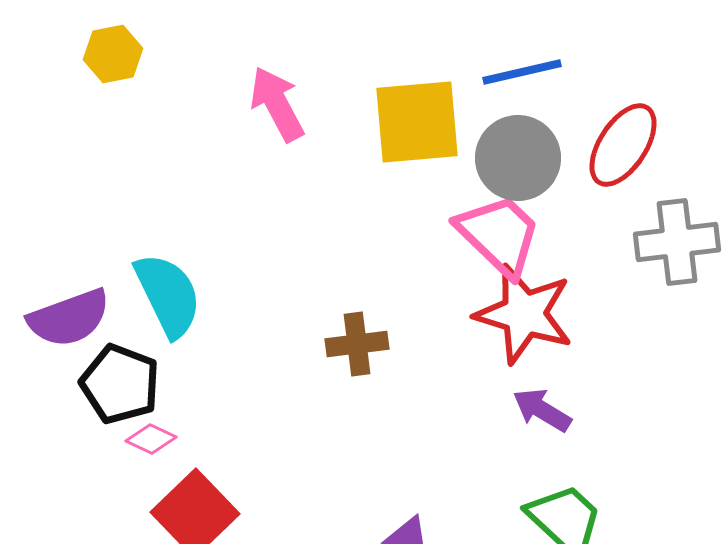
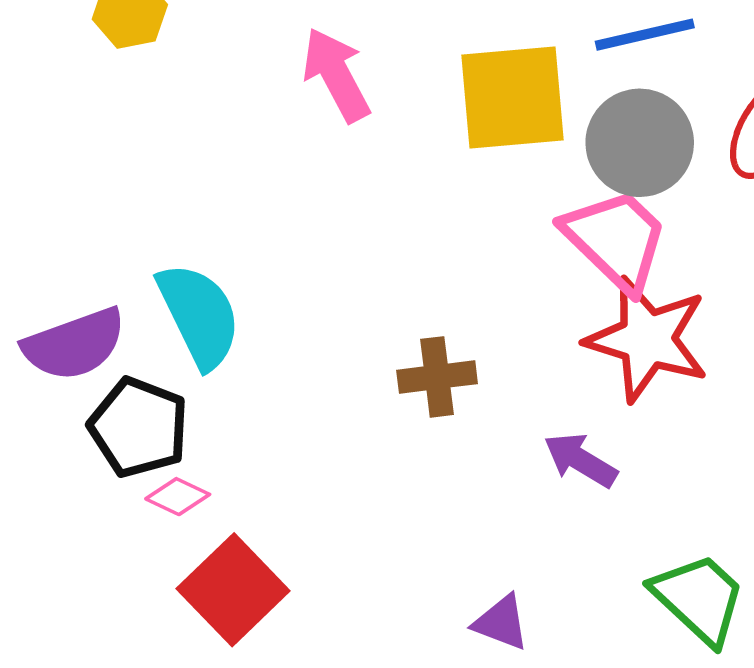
purple arrow: (542, 410) -> (581, 460), moved

